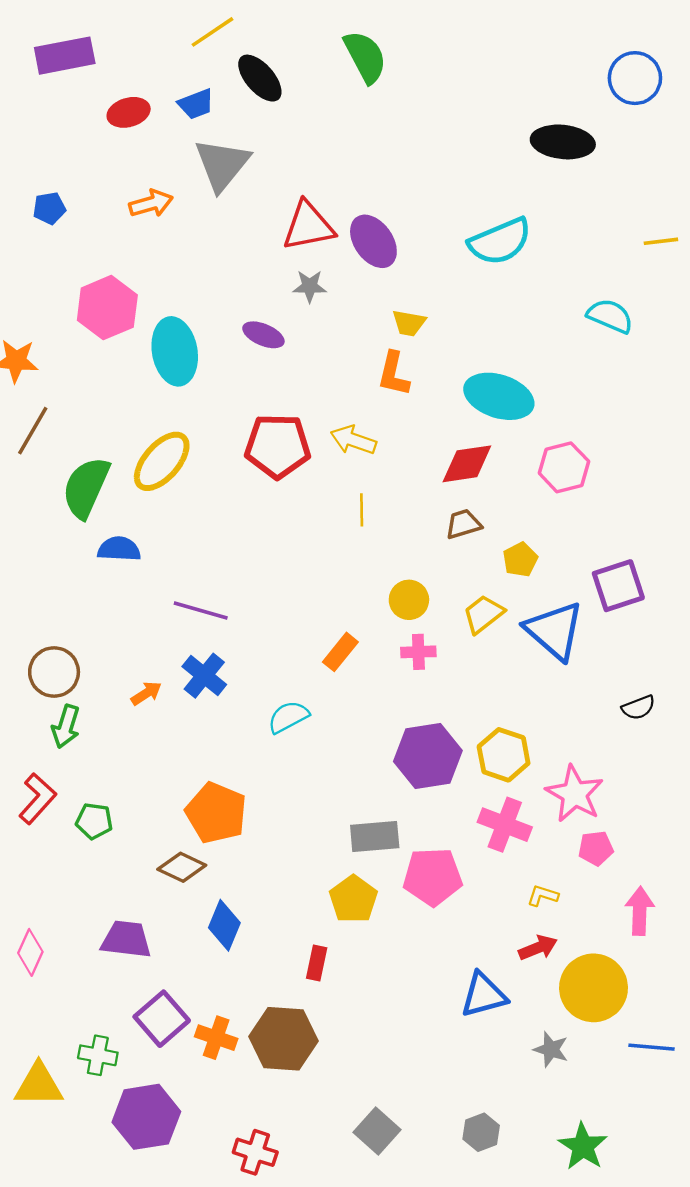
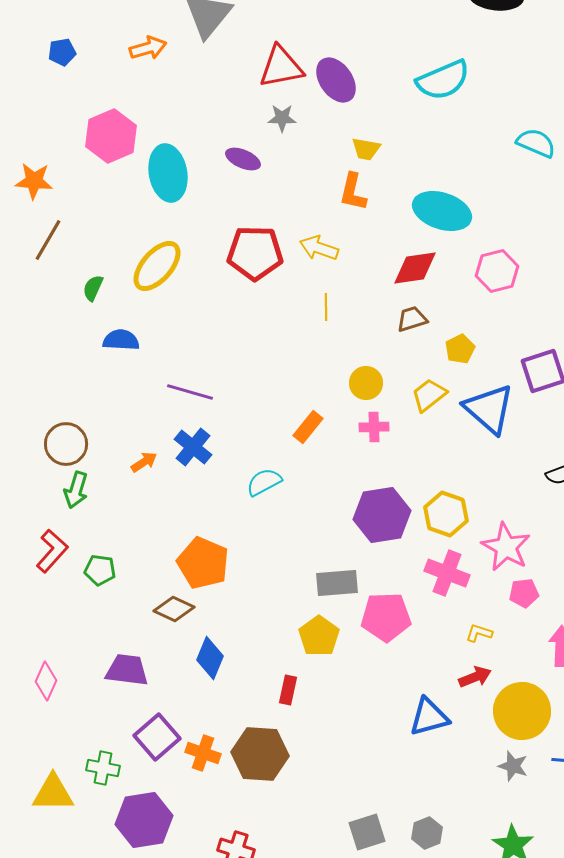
green semicircle: (86, 487) -> (93, 288), size x0.5
gray star: (551, 1049) -> (513, 766), moved
gray square: (377, 1131) -> (367, 832), moved, turned 30

